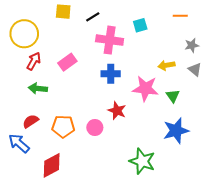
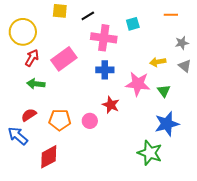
pink rectangle: (67, 62) -> (64, 59), size x1.4
green star: (142, 161) -> (150, 153), moved

